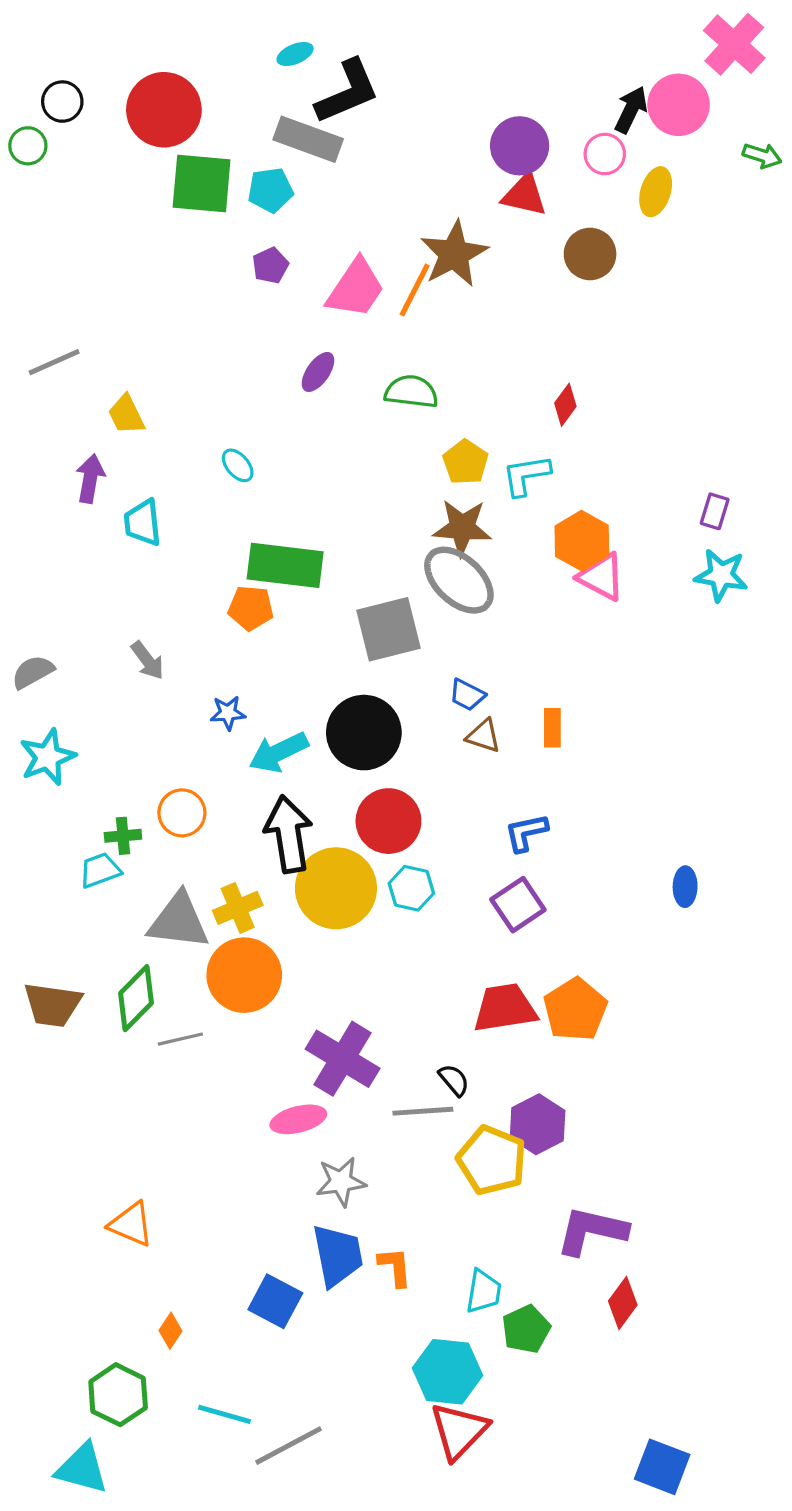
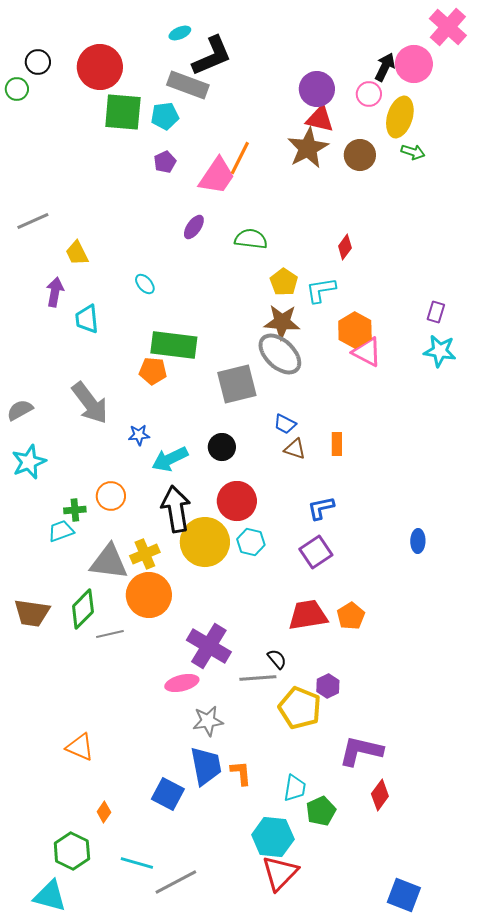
green arrow: (762, 156) -> (413, 152), moved
yellow ellipse: (656, 192) -> (400, 117), size x1.4
brown star: (454, 254) -> (308, 148), moved
orange line: (415, 290) -> (240, 158), moved
gray arrow: (148, 660) -> (90, 403), size x1.8
black circle: (364, 733) -> (222, 447), size x0.6
orange pentagon: (575, 1010) -> (351, 616), size x0.7
purple hexagon: (538, 1124) -> (328, 686), size x0.7

